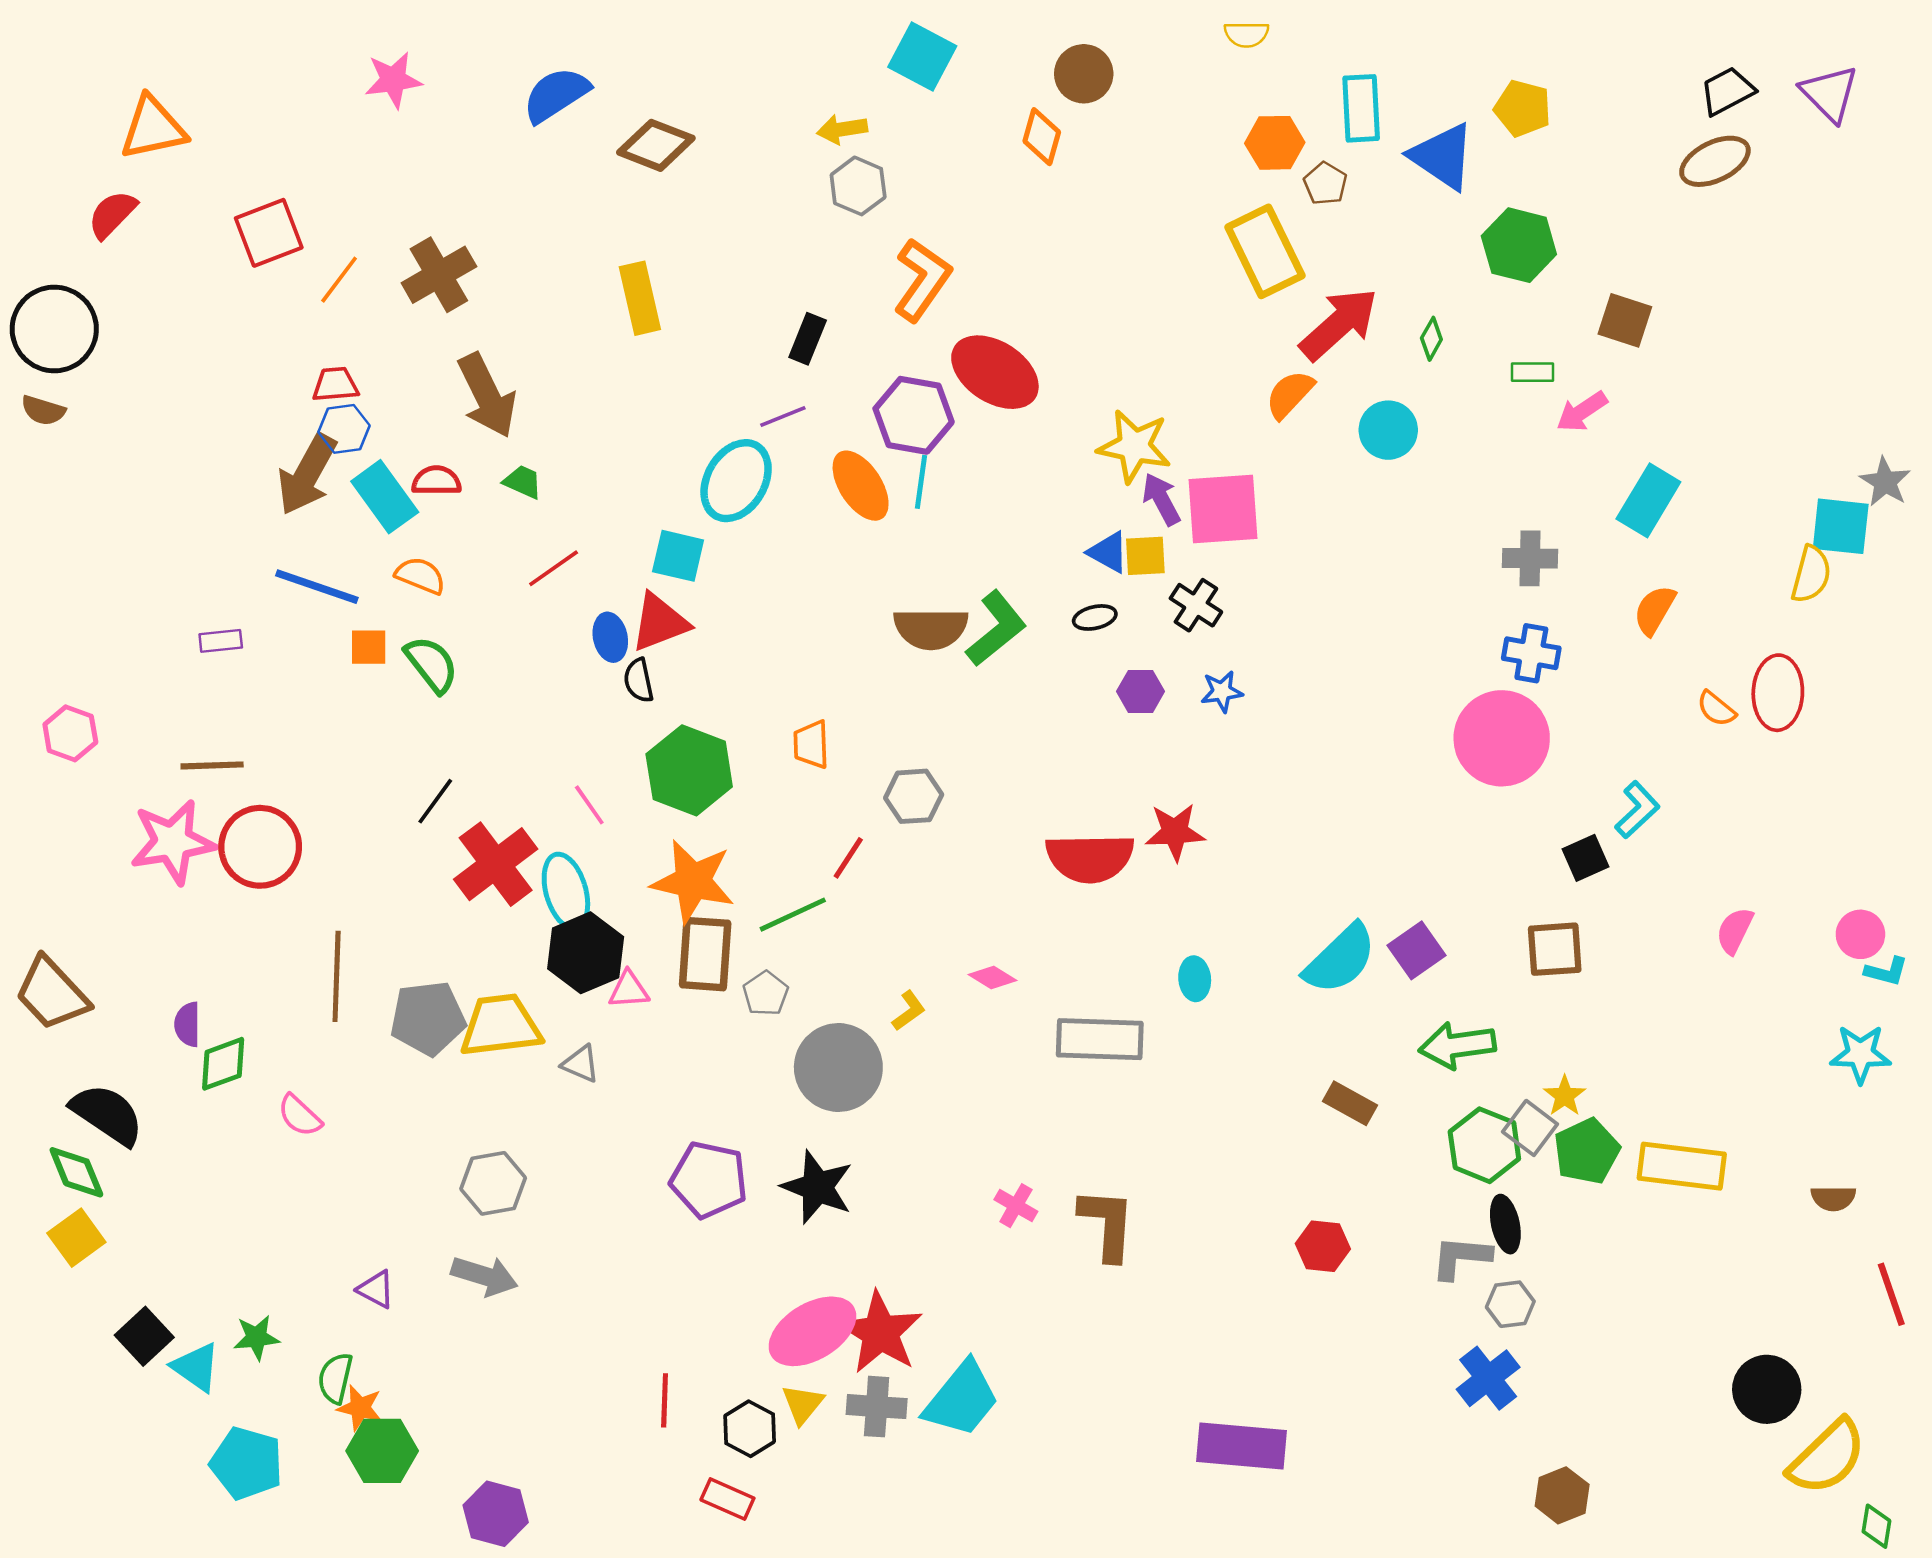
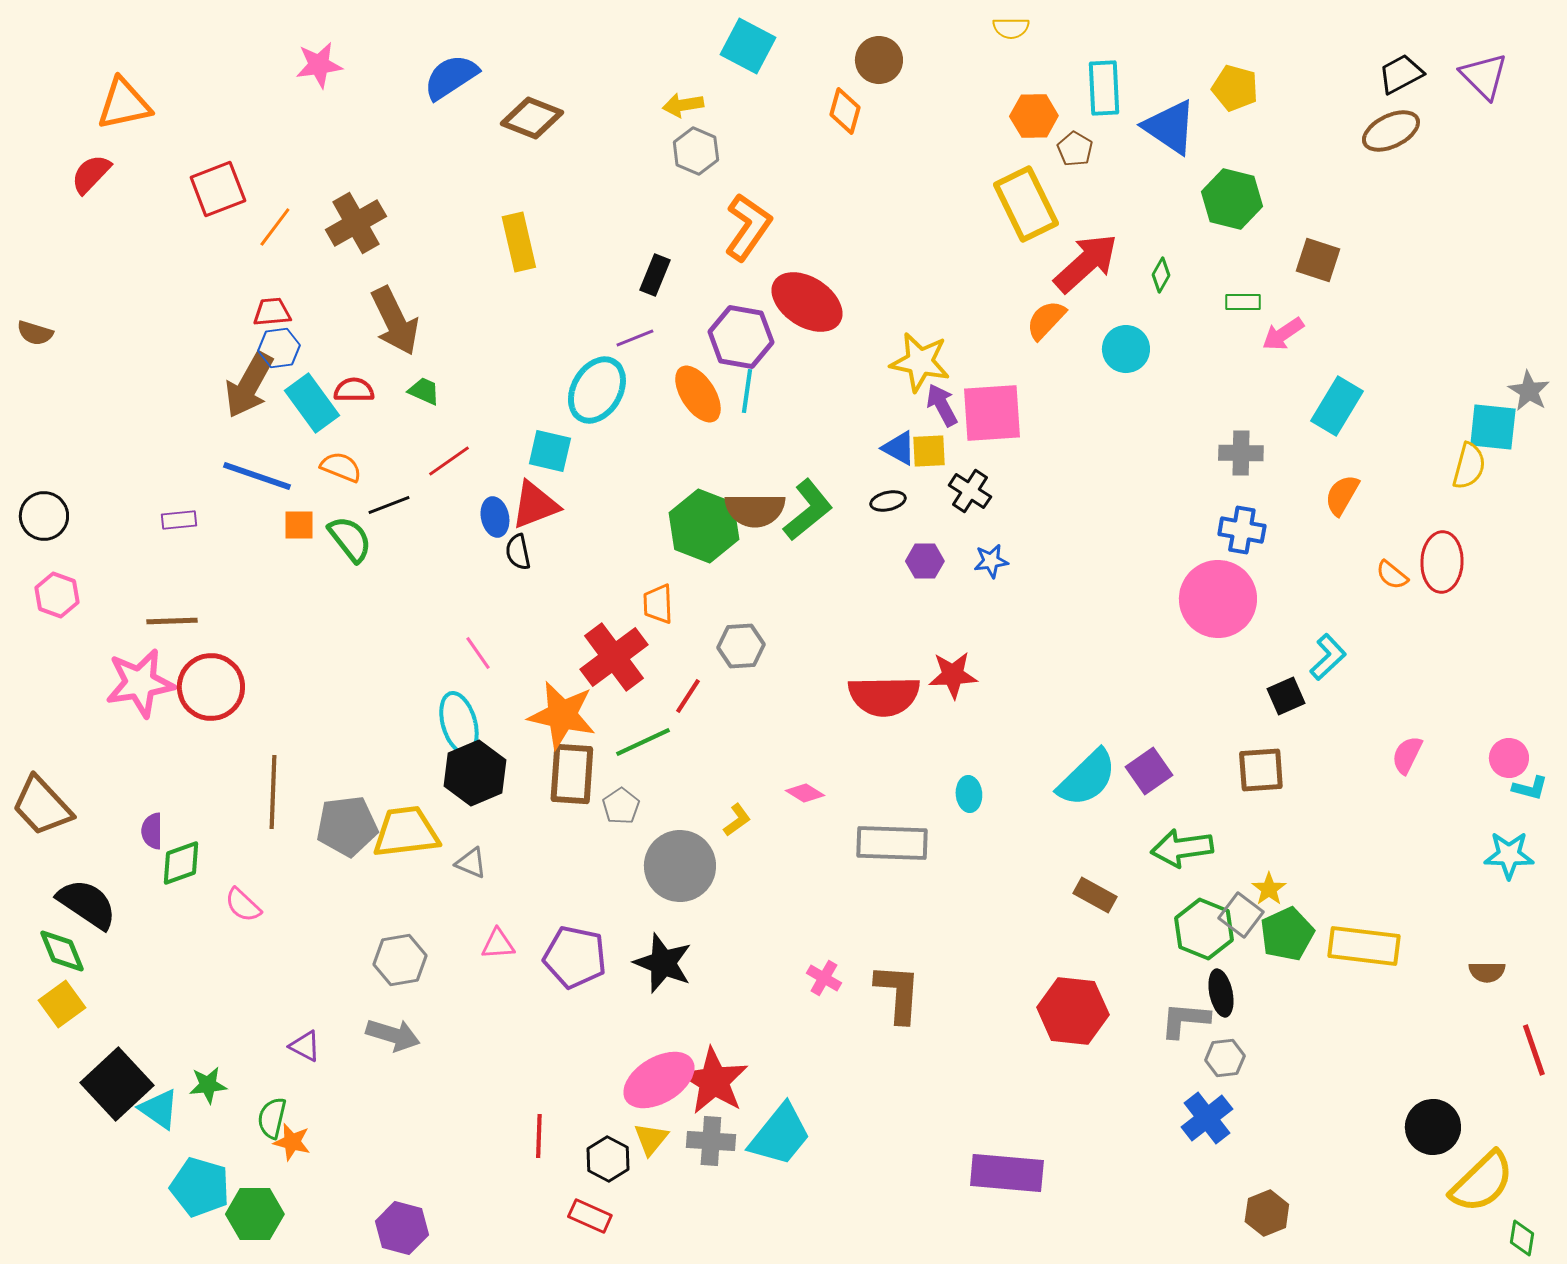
black circle: (54, 329) -> (44, 516), moved, size x0.7
green hexagon: (689, 770) -> (704, 526), moved
black line: (435, 801) -> (389, 505), moved, turned 33
red cross: (496, 864) -> (614, 657), moved
pink triangle: (629, 990) -> (498, 944), moved
red hexagon: (1323, 1246) -> (1073, 1011), size x1.6
black square: (144, 1336) -> (117, 1084), size x1.5
green hexagon: (382, 1451) -> (255, 1214), moved

